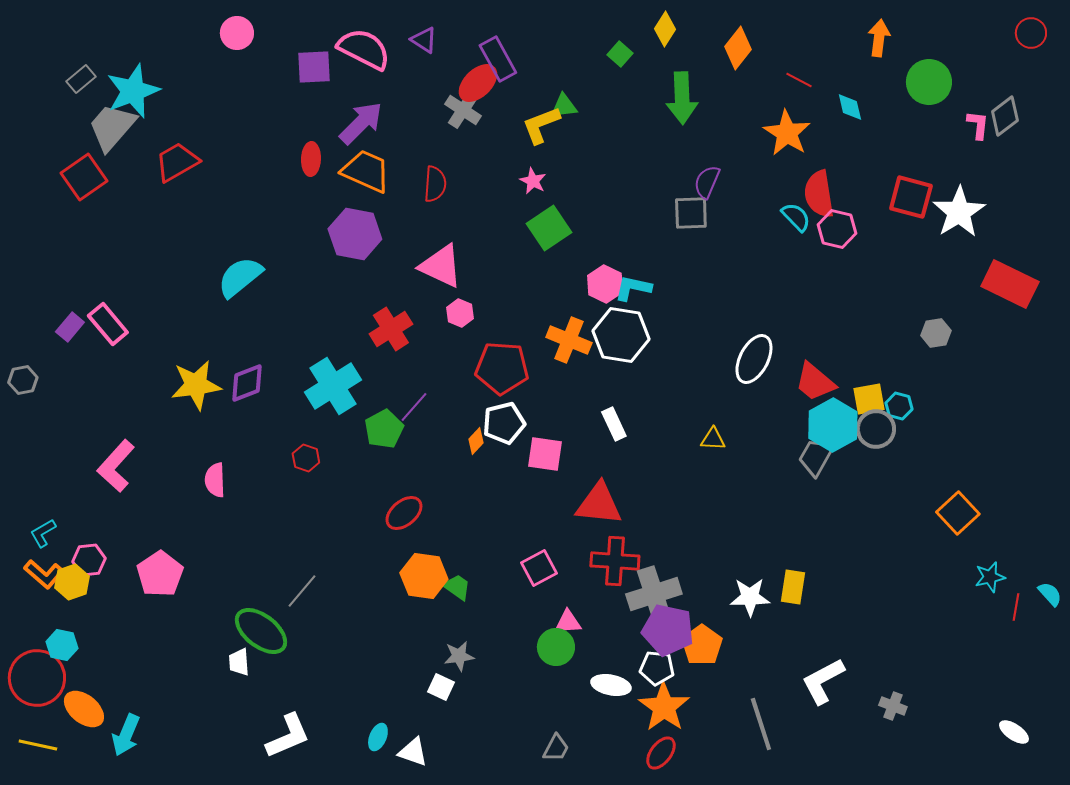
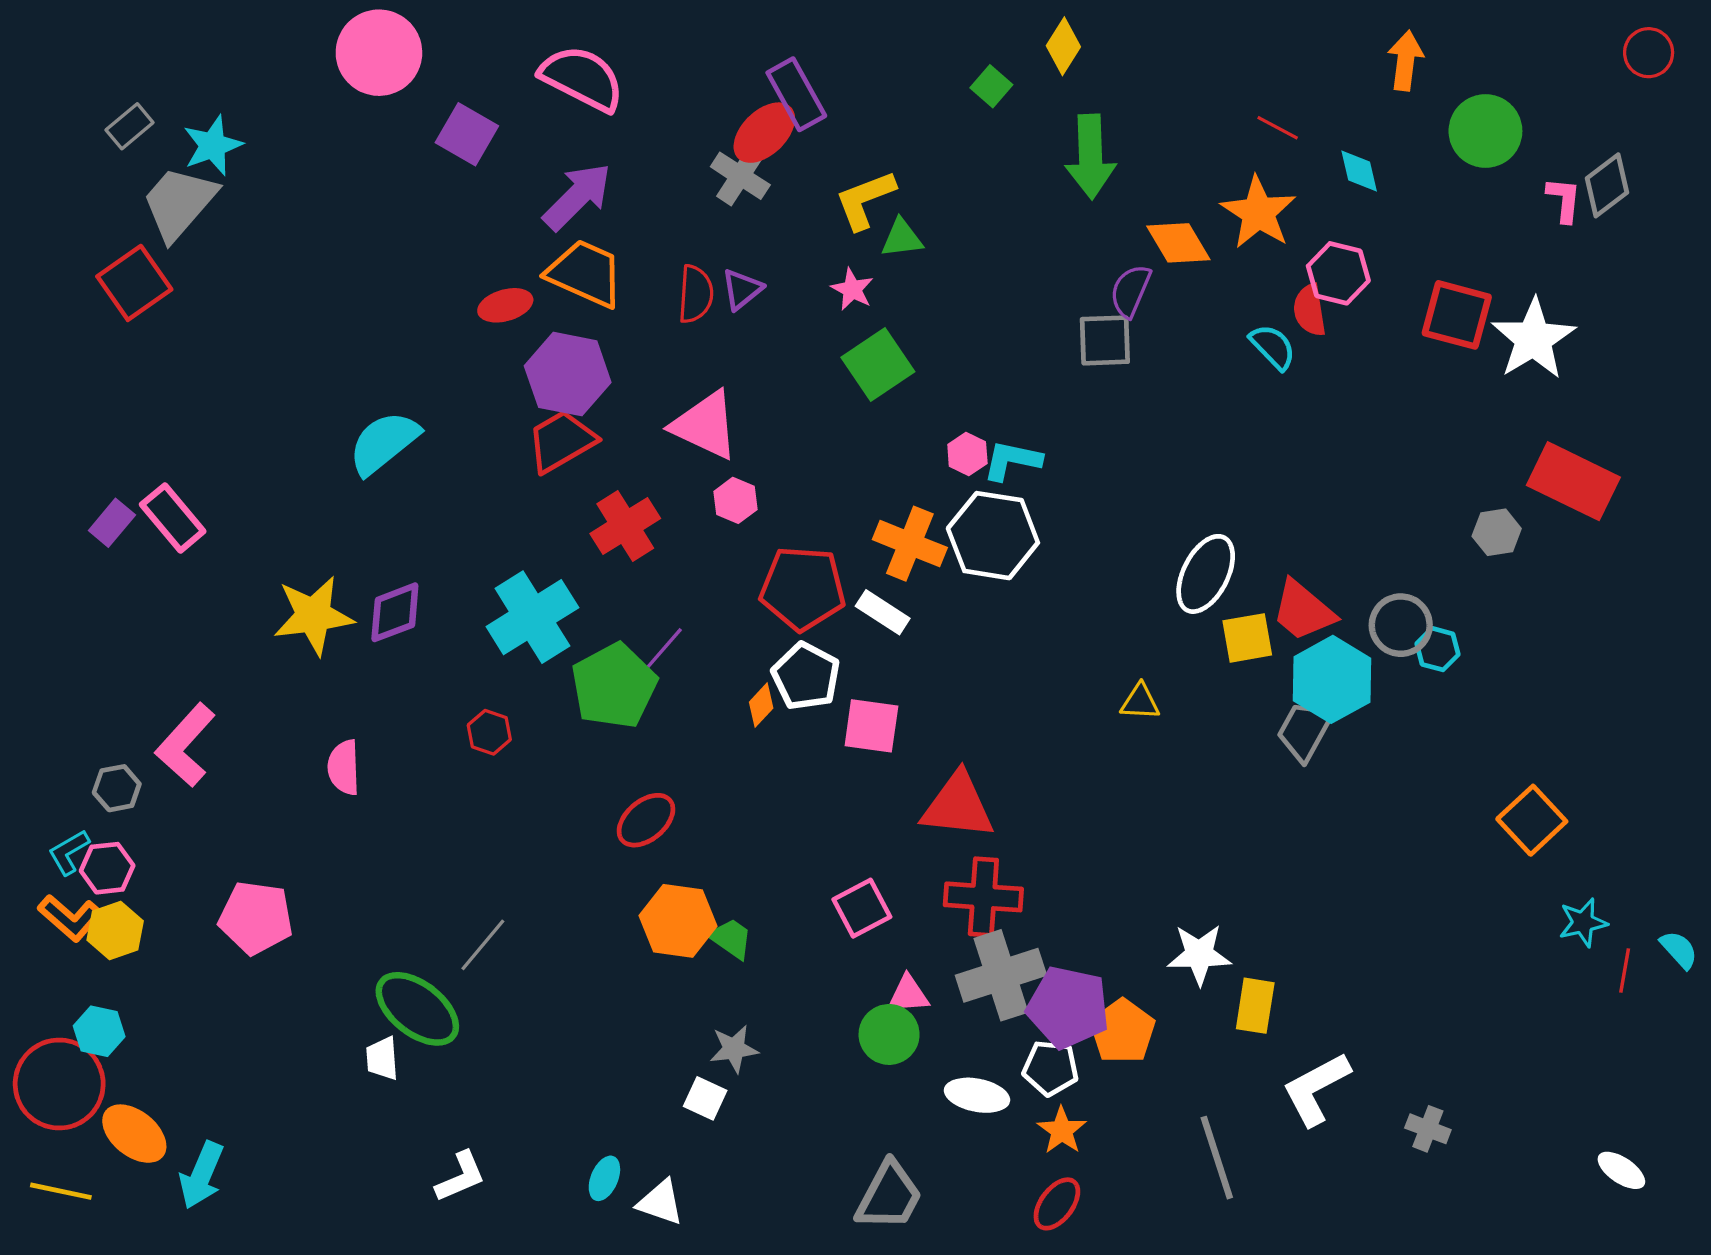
pink circle: (237, 33) -> (379, 53), size x1.6
purple triangle: (424, 40) -> (742, 289), moved, turned 48
orange diamond: (738, 48) -> (1178, 243), moved, turned -69
purple square: (314, 67) -> (467, 134), moved, turned 33
cyan star: (133, 91) -> (213, 145), size x0.7
green triangle: (564, 106) -> (902, 238), moved
red ellipse: (311, 159) -> (505, 305), moved, turned 72
red trapezoid: (177, 162) -> (561, 441), moved
red semicircle: (819, 194) -> (1310, 310), size x0.7
pink hexagon: (837, 229) -> (1338, 273), moved
pink hexagon: (605, 284) -> (967, 454), size x0.7
red rectangle: (1010, 284) -> (1573, 481), moved
gray hexagon: (23, 380) -> (117, 788), moved
yellow square: (869, 399) -> (1247, 638), moved
white pentagon: (504, 423) -> (806, 676), turned -30
white rectangle: (614, 424) -> (883, 612), moved, turned -32
green pentagon: (384, 429) -> (614, 686), size x1.4
gray circle: (876, 429) -> (1401, 625), moved
pink hexagon: (89, 560) -> (107, 868), moved
pink pentagon: (160, 574) -> (256, 918), turned -30
yellow rectangle: (793, 587) -> (1255, 1006), moved
gray cross: (654, 594) -> (1001, 975), moved
orange star: (664, 707) -> (1062, 1130), size x0.6
white L-shape: (288, 736) -> (461, 1177), size x0.7
gray trapezoid: (556, 748) -> (889, 1196), size x1.6

